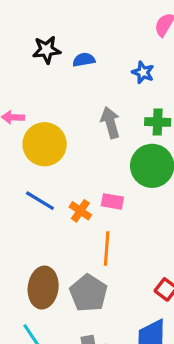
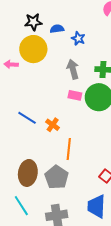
blue star: (143, 72) -> (78, 38), moved
yellow circle: (45, 144) -> (33, 49), moved
pink rectangle: (112, 201) -> (75, 95), moved

